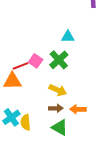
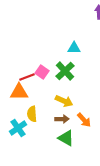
orange arrow: (78, 109) -> (84, 120), turned -133
yellow semicircle: (26, 122) -> (32, 114), moved

